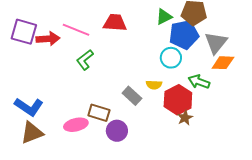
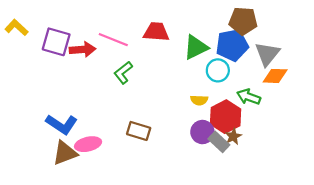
green triangle: (164, 17) -> (196, 47), moved, size x1.4
gray rectangle: (132, 96) -> (219, 142), moved
pink ellipse: (76, 125) -> (88, 144), moved
purple circle: (117, 131) -> (202, 132), moved

